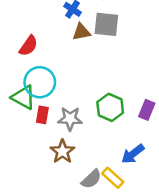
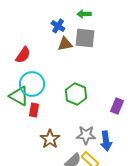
green hexagon: (110, 107) -> (76, 94), moved
gray star: (70, 119) -> (86, 135), moved
blue arrow: (133, 154) -> (106, 141), turned -60

